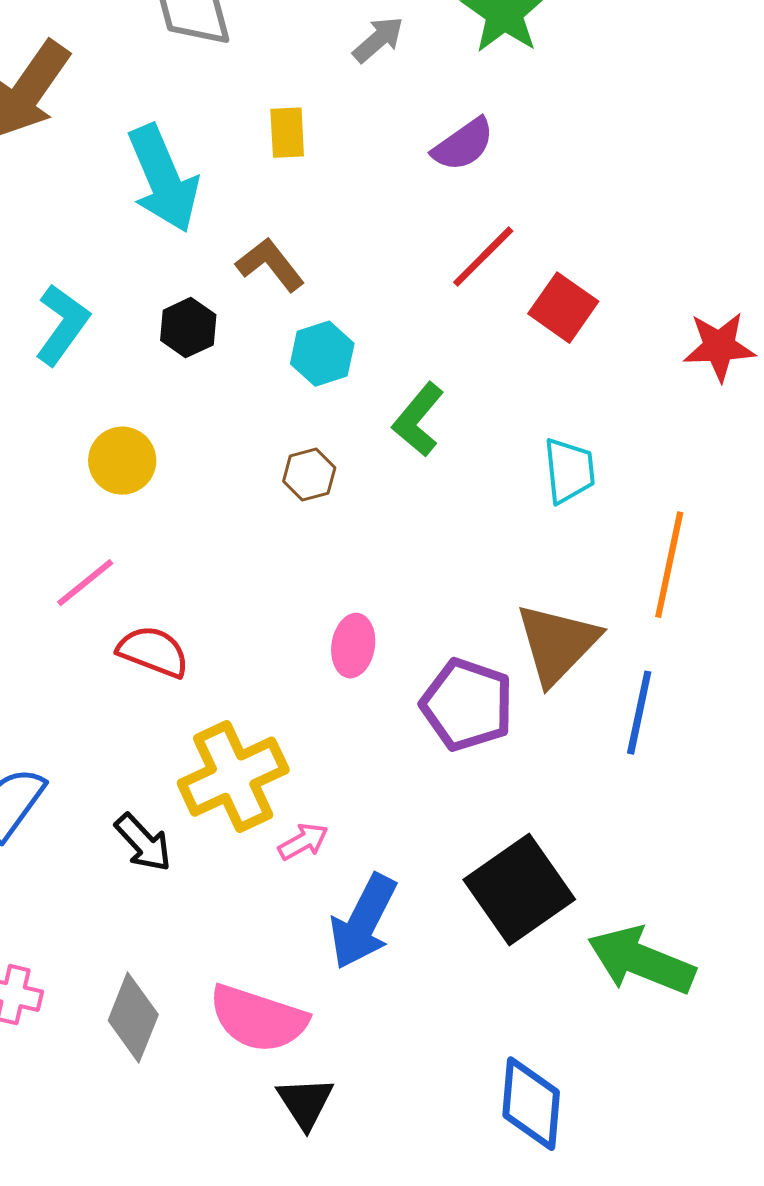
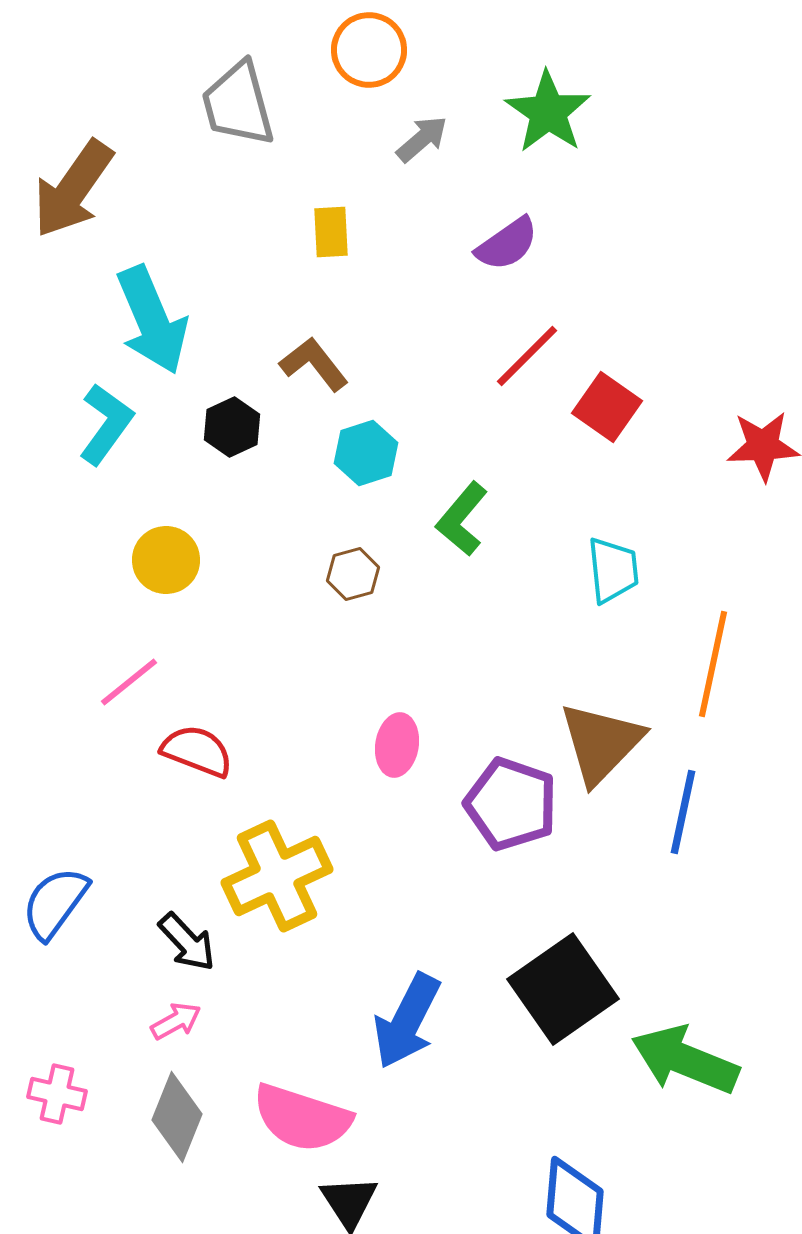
cyan arrow: (163, 179) -> (152, 320), moved
pink arrow: (303, 842) -> (176, 1021), moved

